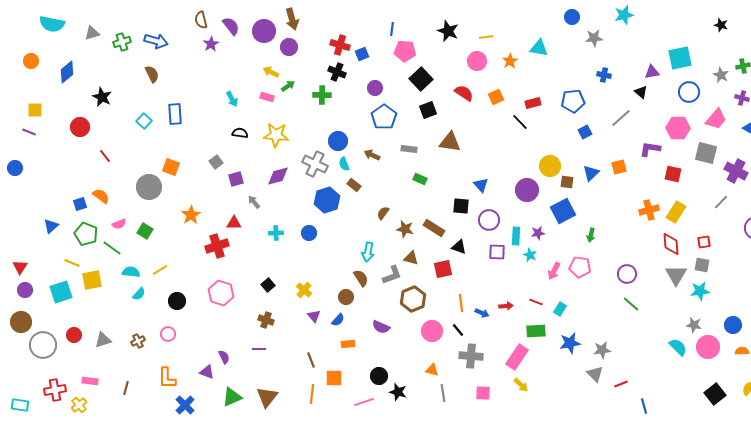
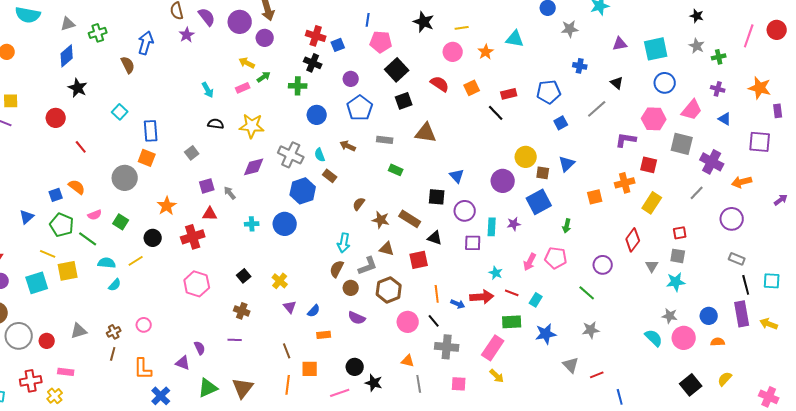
blue arrow: (156, 41) -> (146, 43), moved, turned -90
blue diamond: (67, 72) -> (67, 56), moved
purple triangle: (652, 72) -> (620, 44), moved
gray star: (721, 75) -> (697, 46), moved
pink rectangle: (267, 97) -> (243, 88), turned -40
blue rectangle: (175, 114) -> (151, 131), moved
blue circle: (338, 141) -> (317, 115), moved
orange square: (619, 167) -> (595, 197), moved
purple square: (236, 179) -> (207, 186), moved
orange cross: (649, 210) -> (625, 183), moved
blue circle: (309, 233) -> (285, 224), size x1.5
red diamond: (671, 244) -> (633, 240), moved, turned 40
cyan star: (530, 255) -> (496, 273), moved
gray triangle: (676, 275) -> (652, 266), size x0.6
brown semicircle: (361, 278) -> (337, 269), turned -120
brown circle: (346, 297) -> (351, 288), moved
black circle: (177, 301) -> (153, 238), moved
green line: (631, 304) -> (587, 293), moved
red arrow: (506, 306) -> (482, 297), size x1.6
red circle: (74, 335) -> (47, 341), moved
gray star: (602, 350) -> (591, 330), moved
brown line: (126, 388) -> (113, 354), moved

